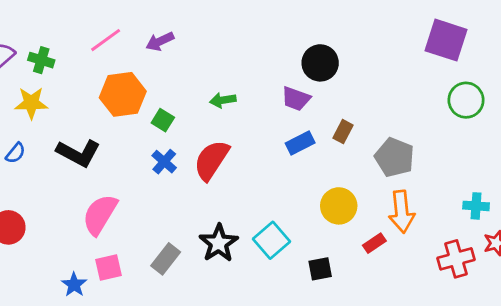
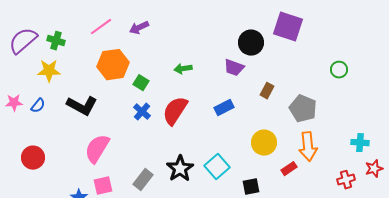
purple square: (446, 40) -> (288, 27), moved
green circle: (466, 100) -> (339, 70), moved, size x0.7
blue rectangle: (300, 143) -> (224, 108), moved
red cross: (456, 259) -> (346, 180), size x0.7

